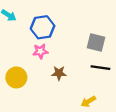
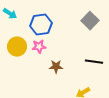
gray square: (96, 43) -> (90, 21), moved, turned 30
yellow circle: (16, 77) -> (17, 47), moved

